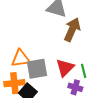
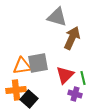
gray square: (37, 69) -> (38, 63), moved

